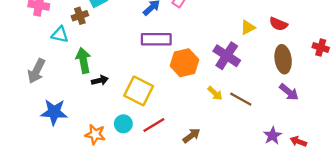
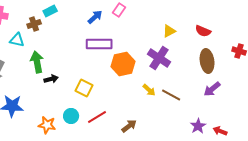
yellow triangle: (248, 28) -> (169, 31), moved
yellow square: (139, 91) -> (84, 88), size x0.7
purple arrow: (289, 92) -> (212, 89), turned 102

